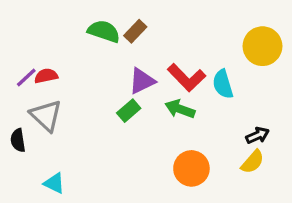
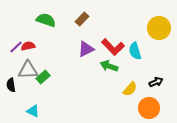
green semicircle: (104, 31) -> (46, 20), moved
green rectangle: (129, 111) -> (43, 77), moved
gray triangle: (46, 116) -> (28, 70), turned -45
yellow semicircle: (253, 162) -> (130, 89), moved
orange circle: (191, 168) -> (149, 108), moved

